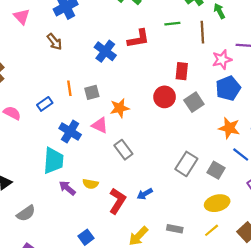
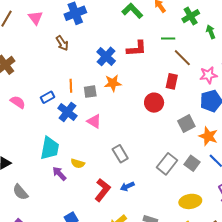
brown line: (202, 32) -> (182, 58), moved, turned -48
gray square: (194, 102) -> (186, 124), moved
orange star: (120, 108) -> (113, 83), moved
blue cross: (70, 132) -> (67, 112), moved
gray rectangle: (123, 150) -> (120, 154), moved
gray square: (216, 170) -> (192, 163), moved
yellow semicircle: (91, 184) -> (78, 163), moved
gray semicircle: (26, 213) -> (20, 192), turned 78

